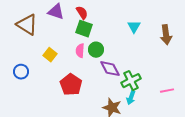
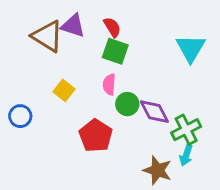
brown triangle: (27, 25) -> (47, 36), moved
cyan triangle: (134, 27) -> (191, 48), size x1.5
green circle: (96, 50) -> (127, 104), moved

